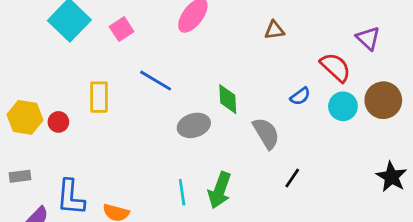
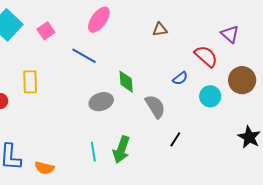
blue line: (156, 81) -> (84, 56), moved
cyan circle: (343, 106) -> (210, 96), moved

